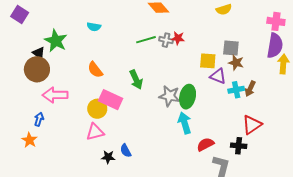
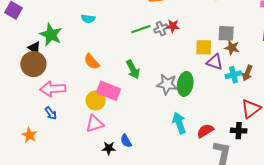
gray cross: (166, 40) -> (161, 29), turned -32
blue arrow: (39, 119) -> (51, 113), moved, turned 128
cyan arrow: (185, 123) -> (179, 123), moved

